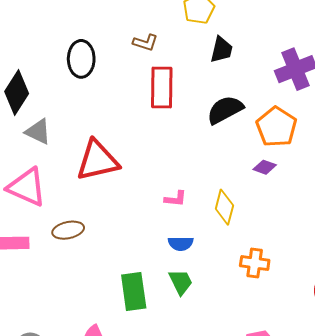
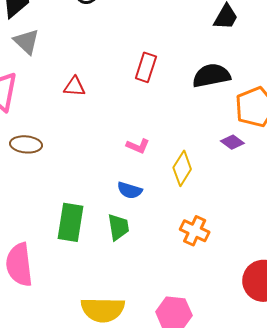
red rectangle: (162, 88) -> (146, 67), moved, size x0.7
red triangle: (97, 161) -> (75, 87), size x0.5

